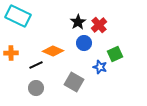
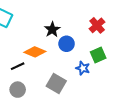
black star: (78, 22) -> (52, 30), moved
red cross: (99, 25) -> (97, 25), moved

